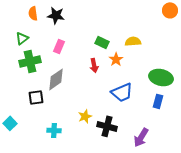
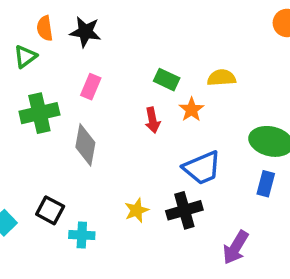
green triangle: (22, 38) -> (25, 57), moved
gray diamond: (56, 79) -> (85, 145), turned -45
black square: (36, 97) -> (50, 210), moved, turned 35
black cross: (107, 126) -> (184, 210), moved, turned -30

